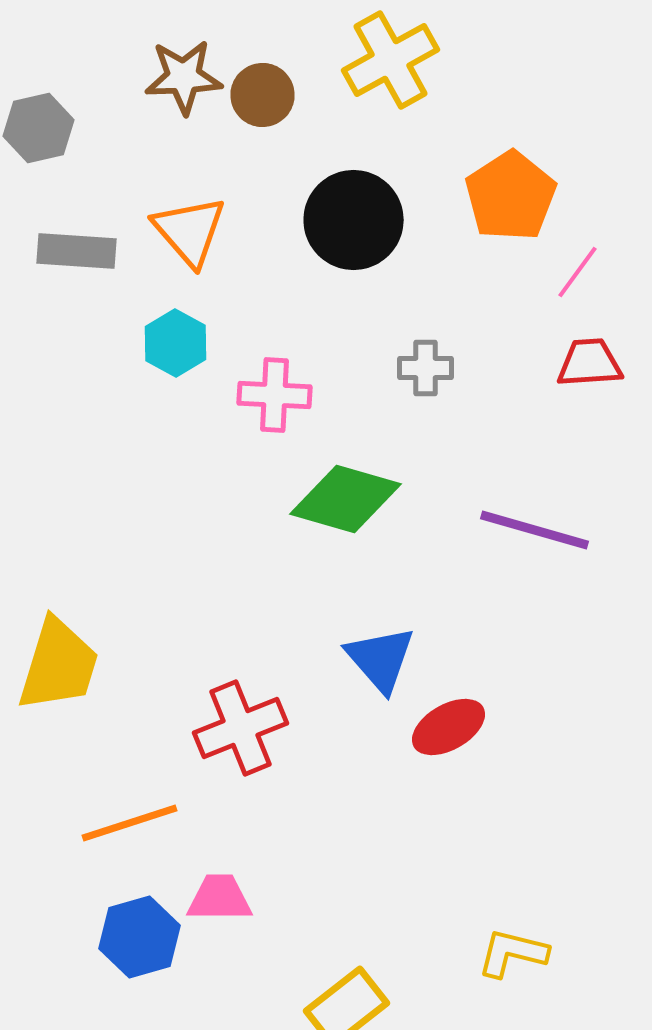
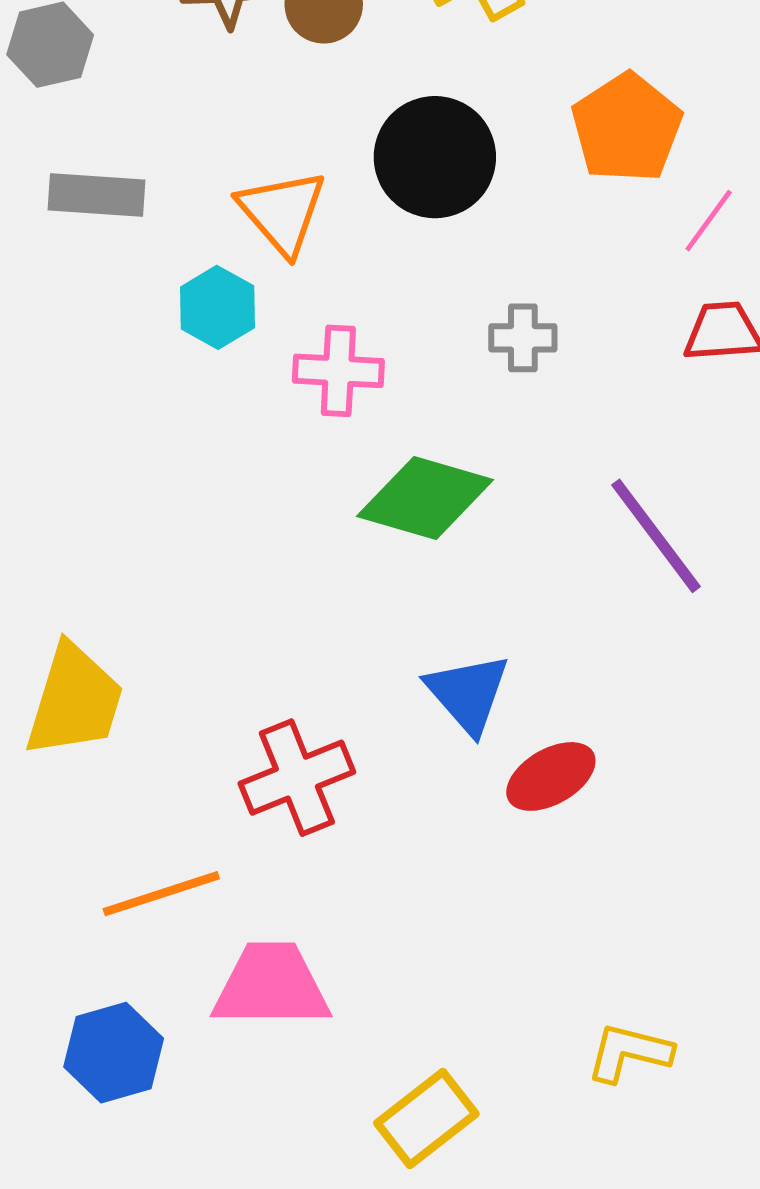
orange triangle: (190, 231) -> (282, 212), moved
purple line: (534, 530) -> (656, 536), turned 37
pink trapezoid: (220, 898) -> (271, 985), size x1.5
blue hexagon: (140, 937) -> (114, 1053), moved

